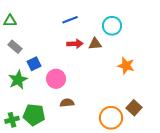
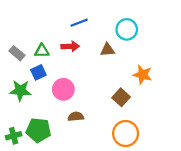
green triangle: (10, 21) -> (42, 51), moved
red arrow: (75, 44) -> (70, 46), moved
green star: (18, 80) -> (20, 90), turned 30
brown square: (134, 108) -> (121, 97), moved

